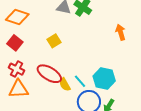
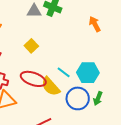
cyan line: (80, 81) -> (64, 72), moved
yellow semicircle: (65, 85) -> (51, 86), size x1.5

